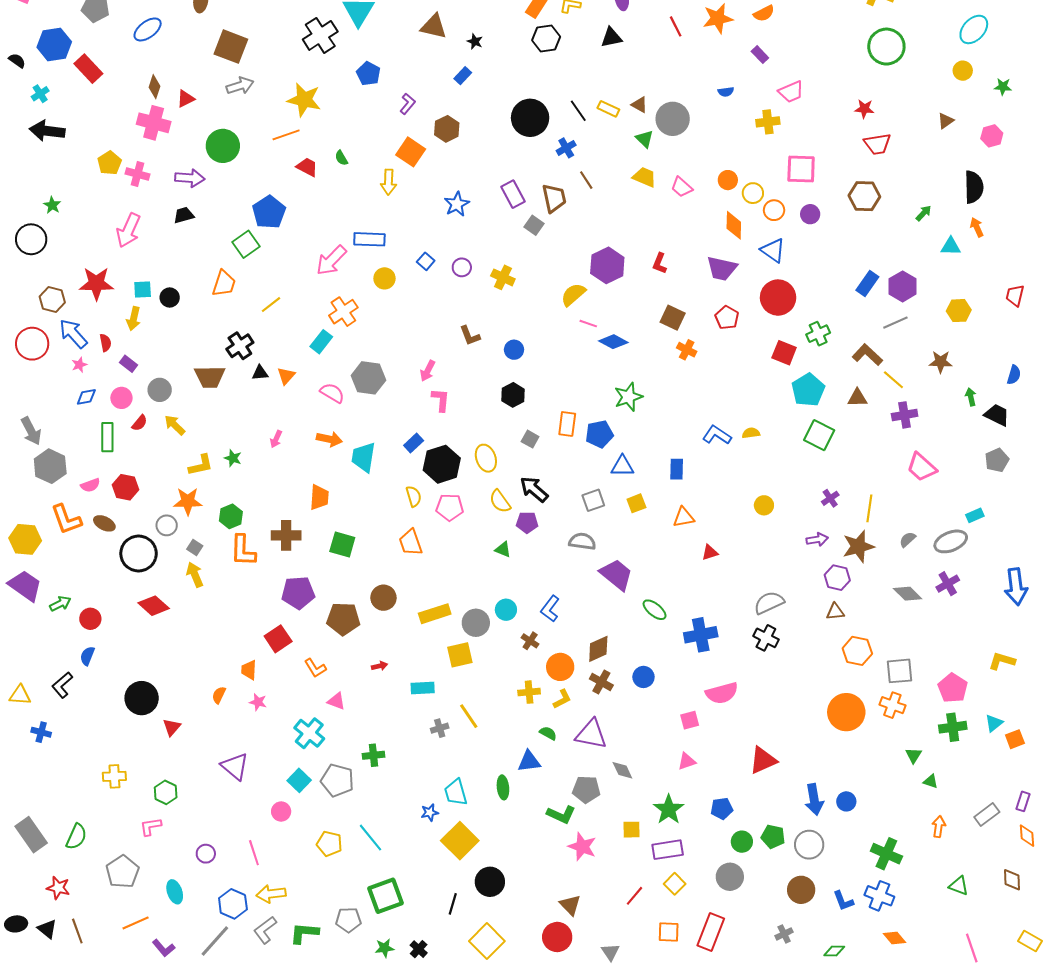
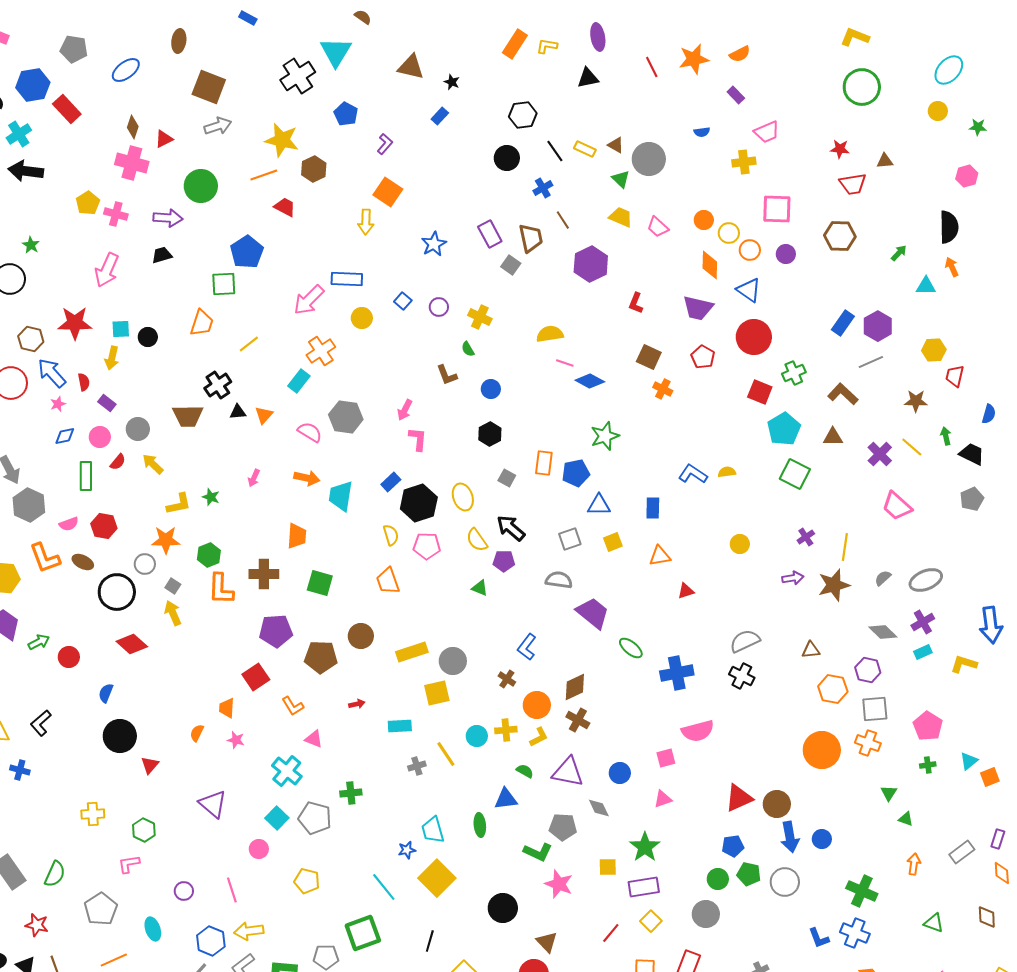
black hexagon: (546, 38) -> (523, 115), moved
cyan cross: (40, 94) -> (19, 134), size x1.4
black circle: (530, 118) -> (507, 158), size x0.7
brown triangle: (946, 121) -> (885, 161), moved, turned 30
brown hexagon: (447, 129) -> (314, 169), moved
green semicircle: (341, 158) -> (468, 349), moved
green square: (246, 244) -> (224, 284), turned 32
purple hexagon: (607, 265) -> (591, 264), moved
yellow semicircle: (573, 294) -> (550, 334), turned 32
red trapezoid: (1015, 295) -> (955, 376), moved
yellow line: (893, 380) -> (912, 447), moved
purple cross: (905, 415) -> (880, 454), turned -35
cyan rectangle: (975, 515) -> (923, 652), moved
purple hexagon: (837, 578) -> (868, 670), moved
cyan circle: (506, 610) -> (477, 736), moved
blue semicircle: (87, 656) -> (106, 693), moved
yellow L-shape: (1002, 661) -> (964, 664), moved
blue circle: (643, 677) -> (620, 773), moved
green cross: (953, 727) -> (928, 765), size x0.6
blue pentagon: (722, 808) -> (733, 846), moved
cyan line: (370, 838) -> (384, 887), moved
black circle: (490, 882) -> (503, 908), moved
brown circle: (801, 890) -> (777, 804), moved

